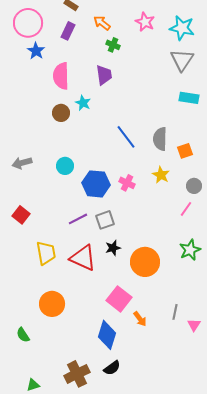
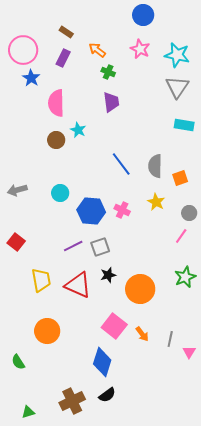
purple trapezoid: (104, 75) -> (111, 102), moved
orange arrow: (140, 319) -> (142, 334), moved

